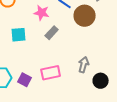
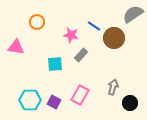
cyan square: (19, 35) -> (55, 64), moved
pink rectangle: (51, 73) -> (80, 95), turned -48

